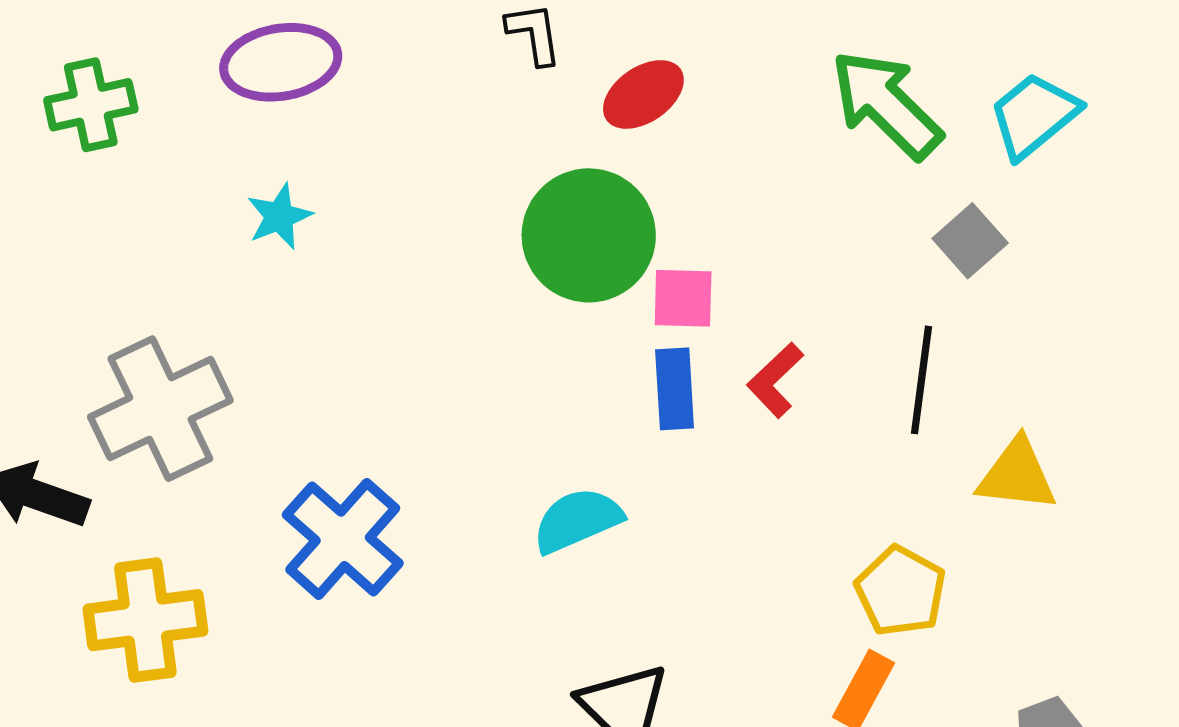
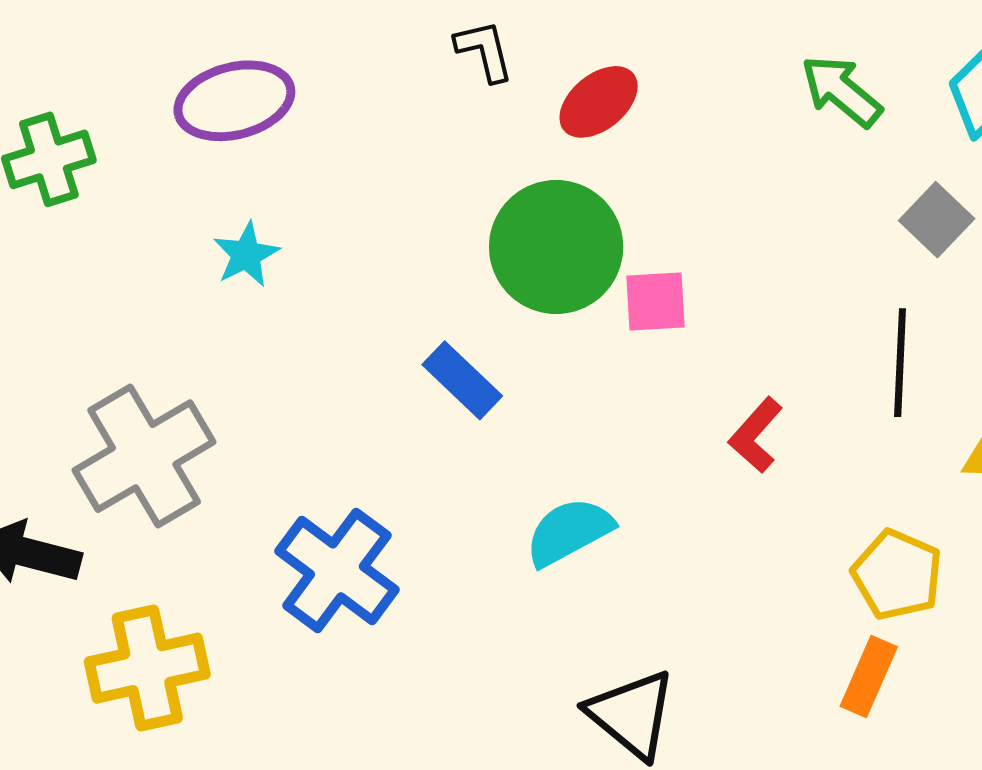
green arrow: (886, 104) -> (841, 91), size x0.7
red L-shape: (775, 380) -> (756, 435), moved
blue rectangle: (675, 389) -> (462, 380), moved, turned -38

